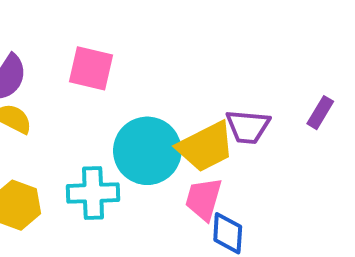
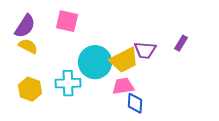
pink trapezoid: (204, 199) -> (123, 86), turned 65

